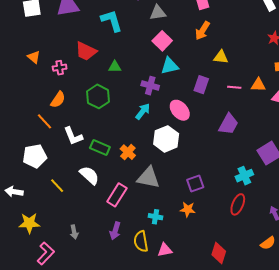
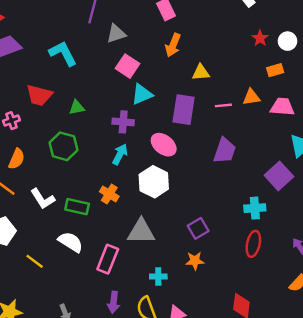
purple rectangle: (201, 85) -> (184, 110), size x1.4
orange cross: (128, 152) -> (109, 194), moved
cyan cross: (244, 176) -> (255, 208), turned 30

